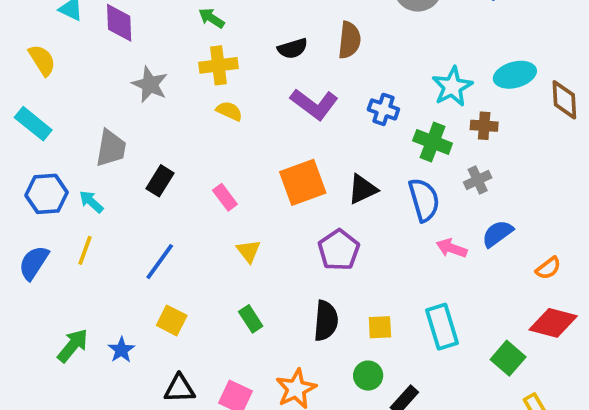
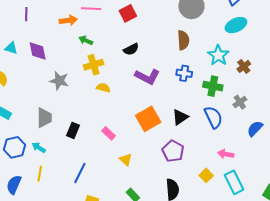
brown semicircle: (349, 40) -> (183, 40), moved
cyan ellipse: (515, 75) -> (236, 25), moved
brown cross: (484, 126) -> (244, 66), moved, turned -32
pink arrow: (452, 248) -> (226, 154), moved
yellow square: (380, 327) -> (206, 175), moved, turned -32

